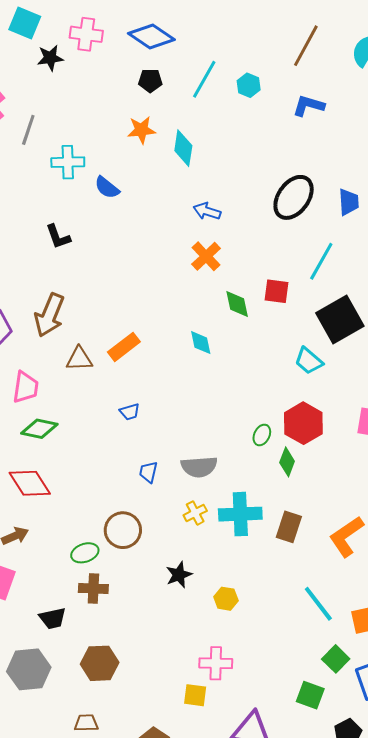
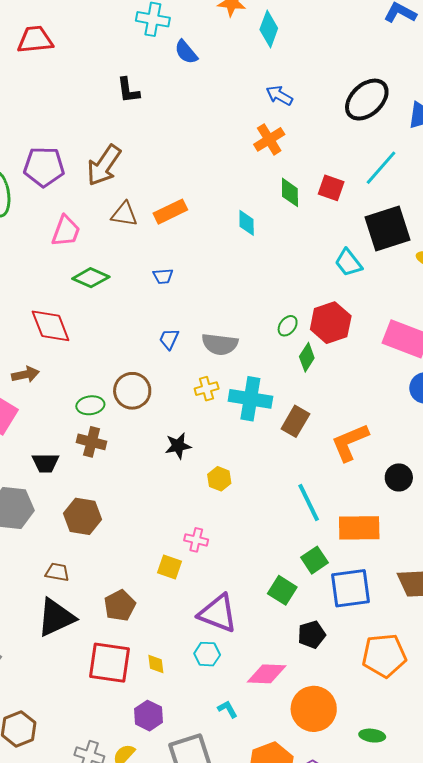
green diamond: (39, 429) -> (91, 278), moved
pink cross: (216, 663) -> (196, 540), size x0.7

